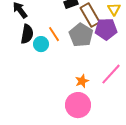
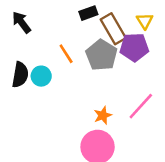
black semicircle: (27, 34) -> (20, 75), moved
cyan circle: (41, 44) -> (41, 76), moved

